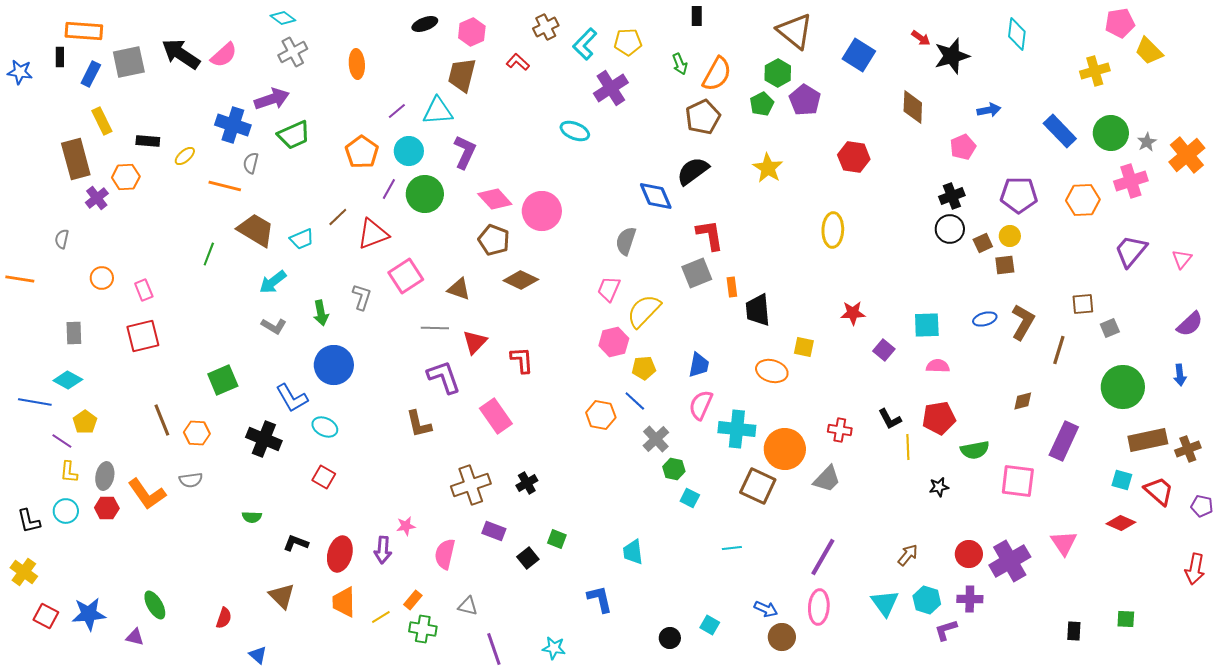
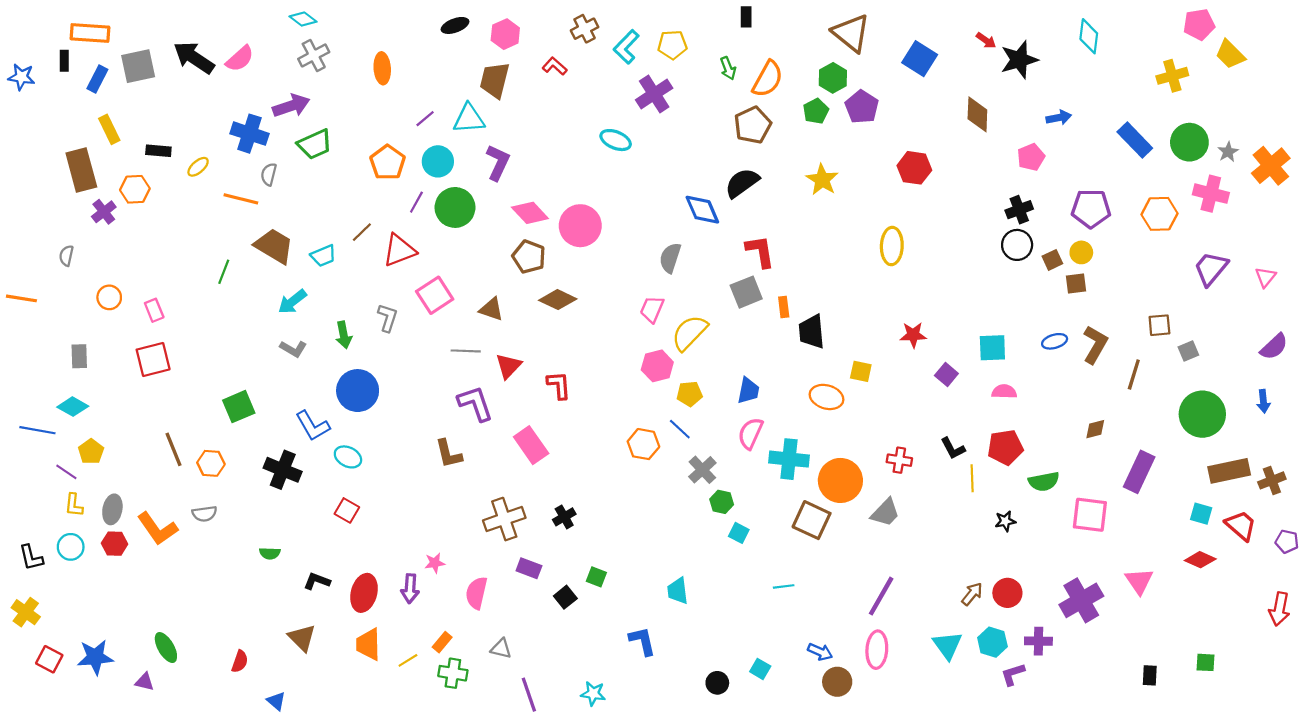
pink cross: (1131, 181) -> (1211, 194), turned 32
red circle: (969, 554) -> (1007, 593), moved

